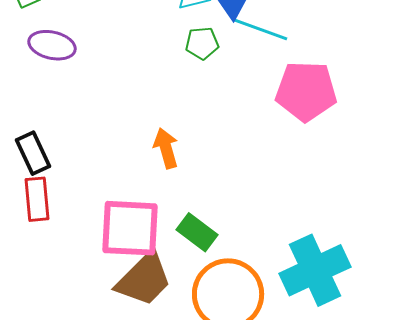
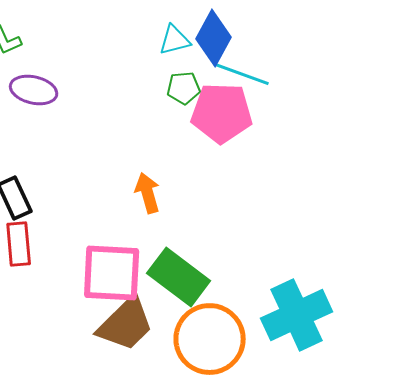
pink pentagon: (306, 91) -> (222, 113), moved
green rectangle: (197, 232) -> (179, 277), size x1.5

